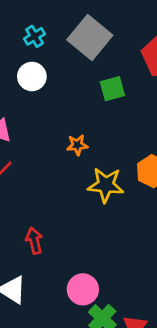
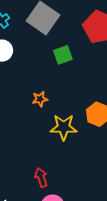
red arrow: (34, 241) -> (41, 177), moved

